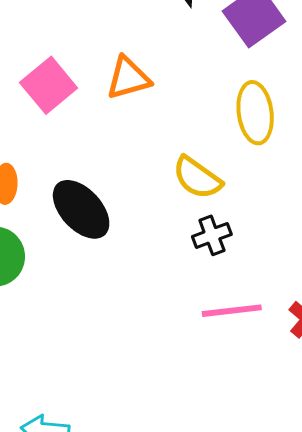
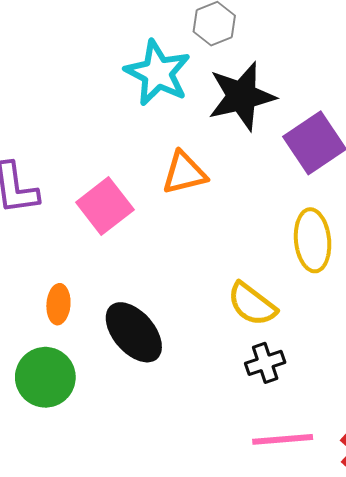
orange triangle: (128, 78) -> (184, 173), moved

